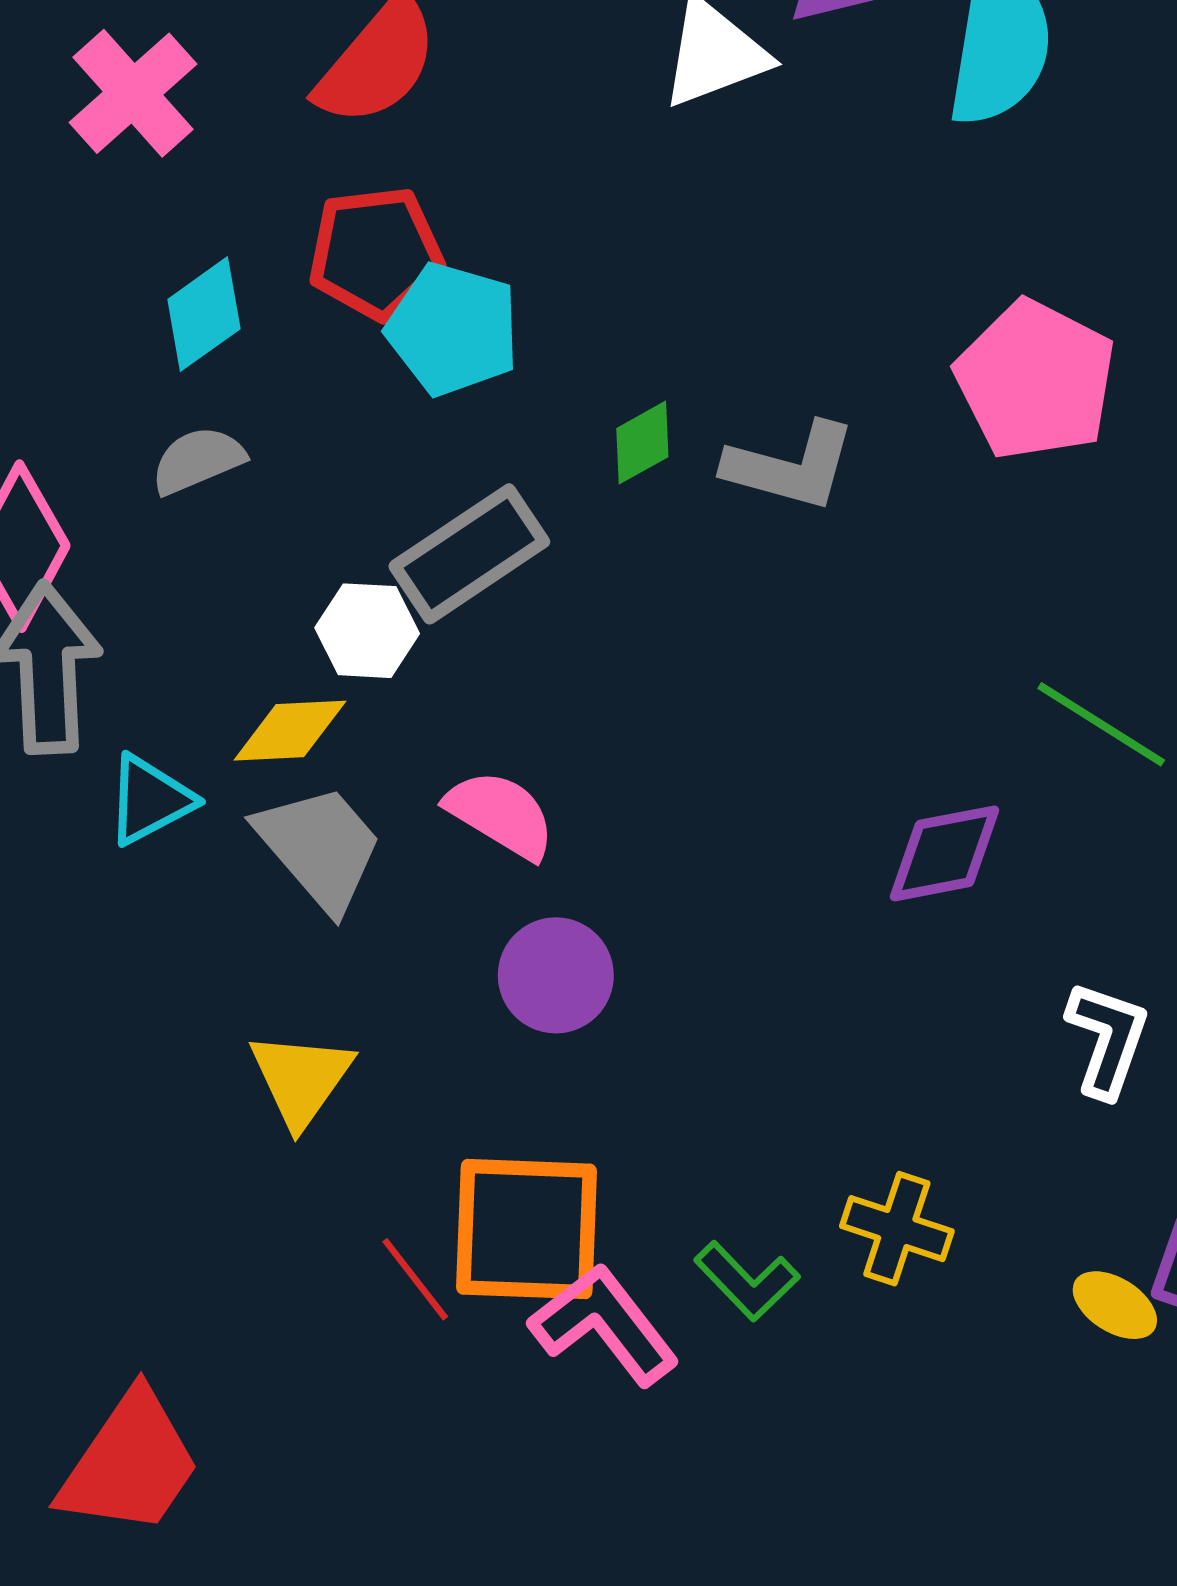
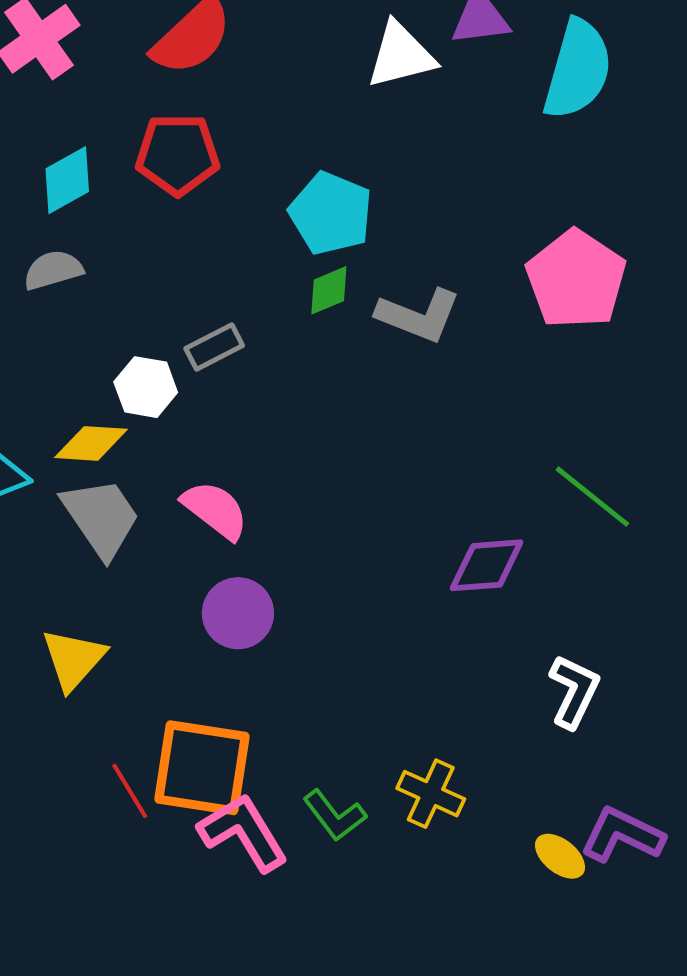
cyan pentagon: (453, 329) -> (331, 213), moved
gray rectangle: (469, 554) -> (214, 347), size x0.6

